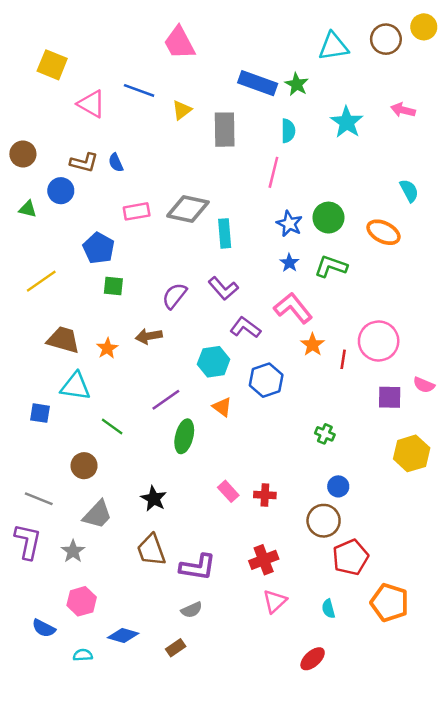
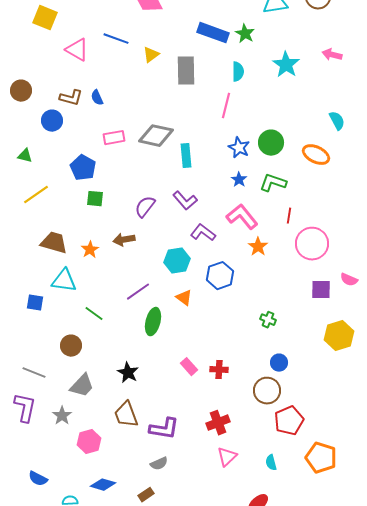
green triangle: (28, 209) -> (25, 156), moved
red line: (343, 359) -> (289, 216), moved
pink hexagon: (82, 601) -> (89, 442), moved

